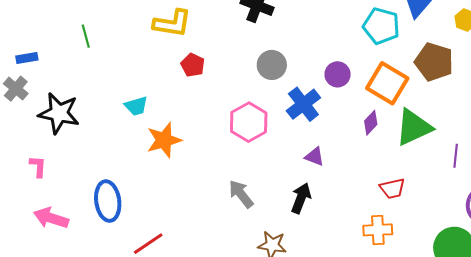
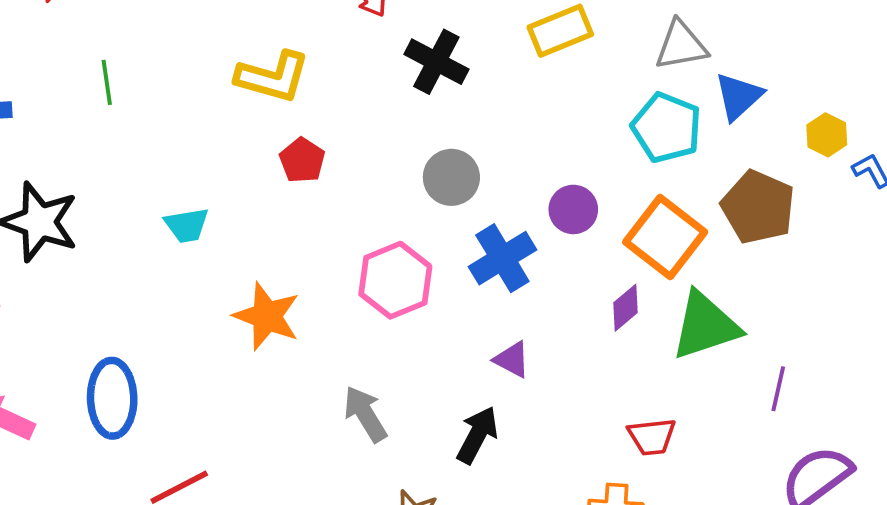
orange star: (164, 140) -> (267, 316), moved, turned 30

